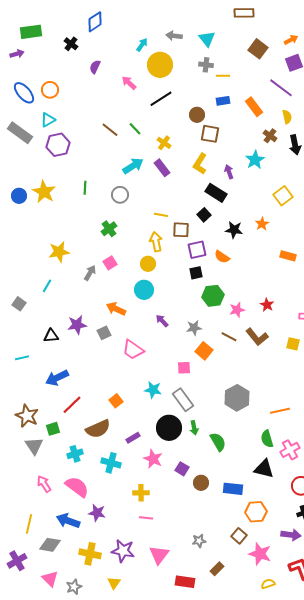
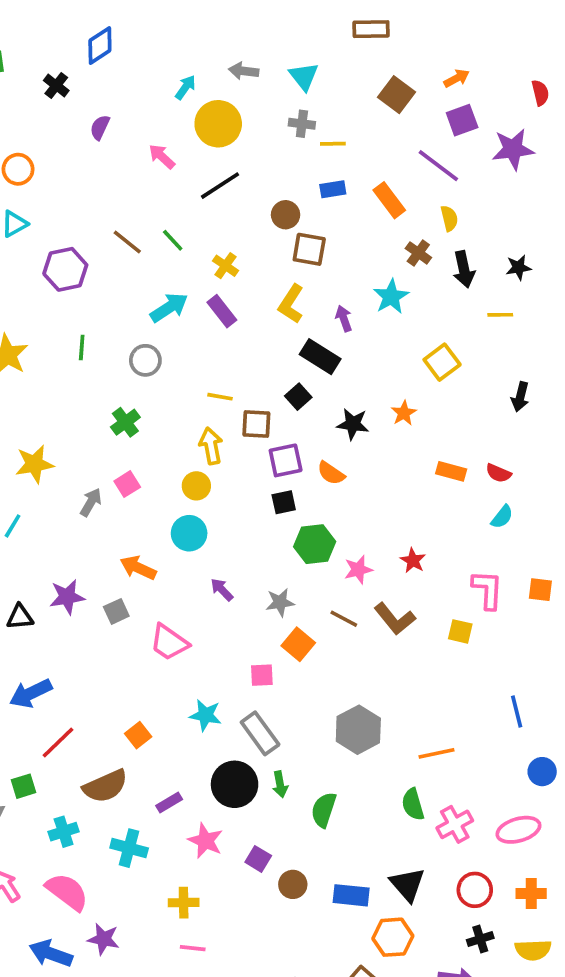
purple hexagon: (58, 145) -> (65, 269), moved
green semicircle: (218, 442) -> (324, 810), turned -132
black triangle: (264, 469) -> (407, 884), moved, turned 35

